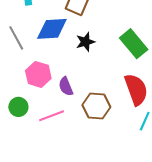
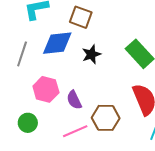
gray line: (16, 38) -> (22, 54), turned 50
pink line: (52, 116) -> (75, 131), moved

